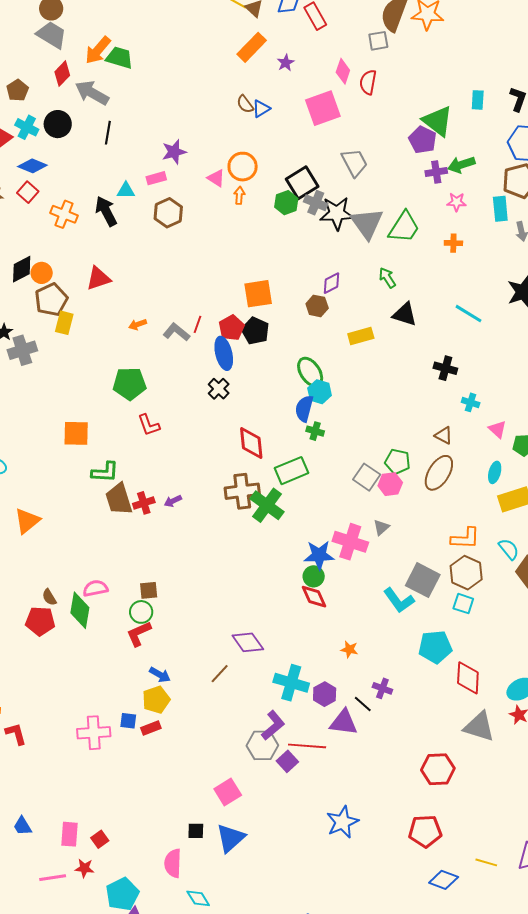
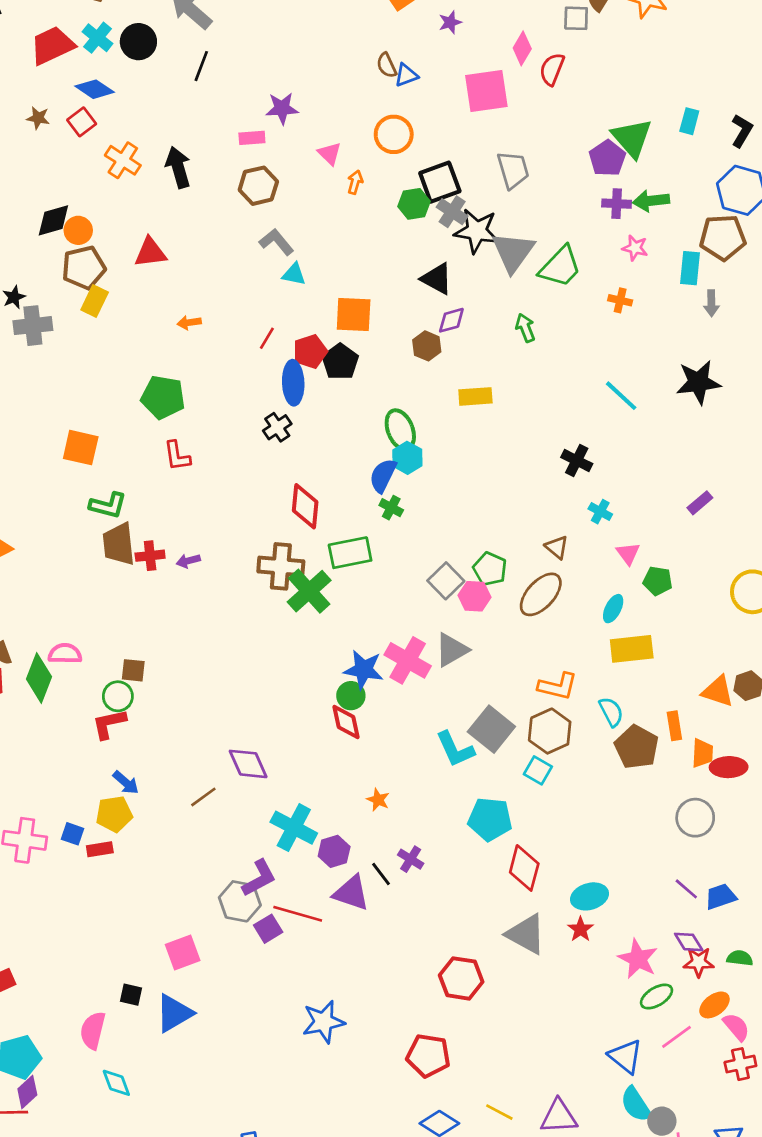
orange circle: (243, 167) -> (394, 134), moved
cyan triangle: (126, 191) -> (294, 274), moved
black triangle: (405, 314) -> (437, 279), moved
gray L-shape: (176, 332) -> (276, 242), moved
gray triangle: (381, 527) -> (452, 650), size x1.6

